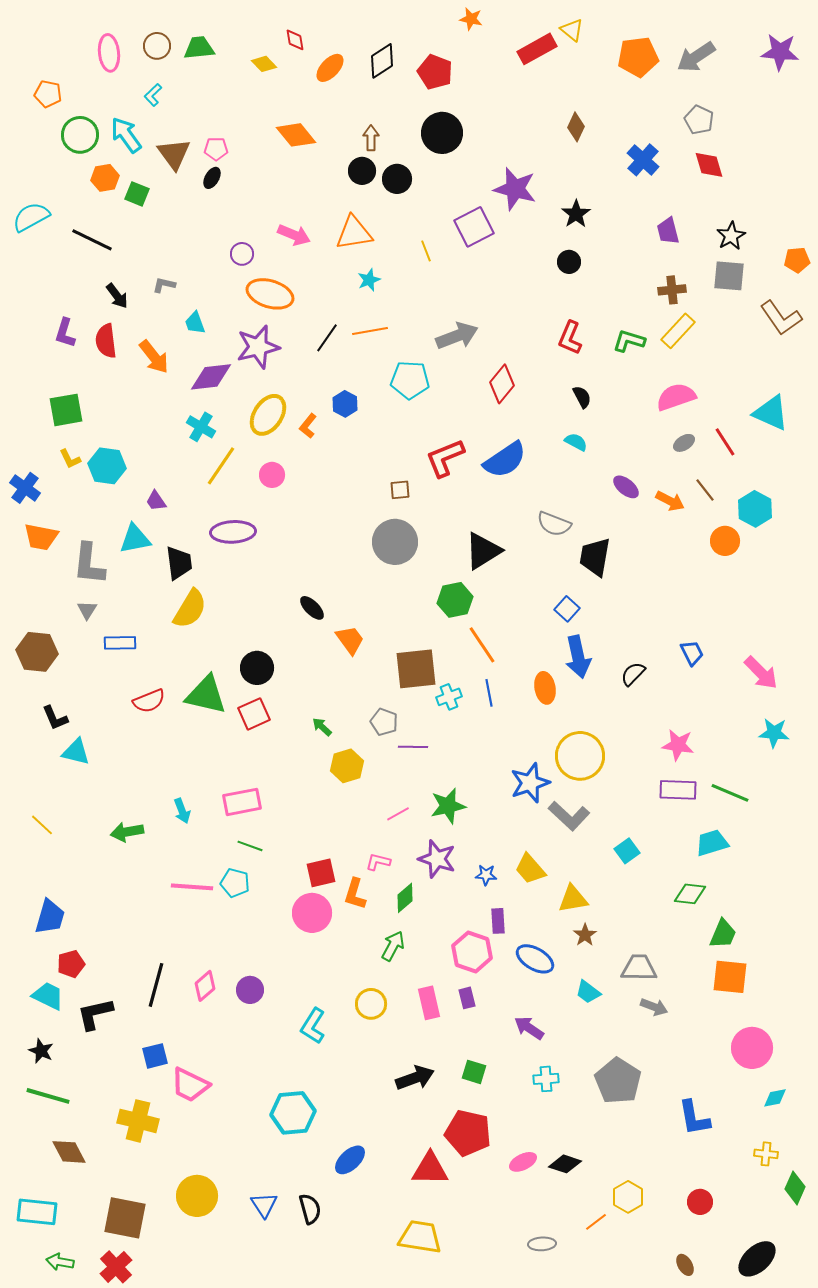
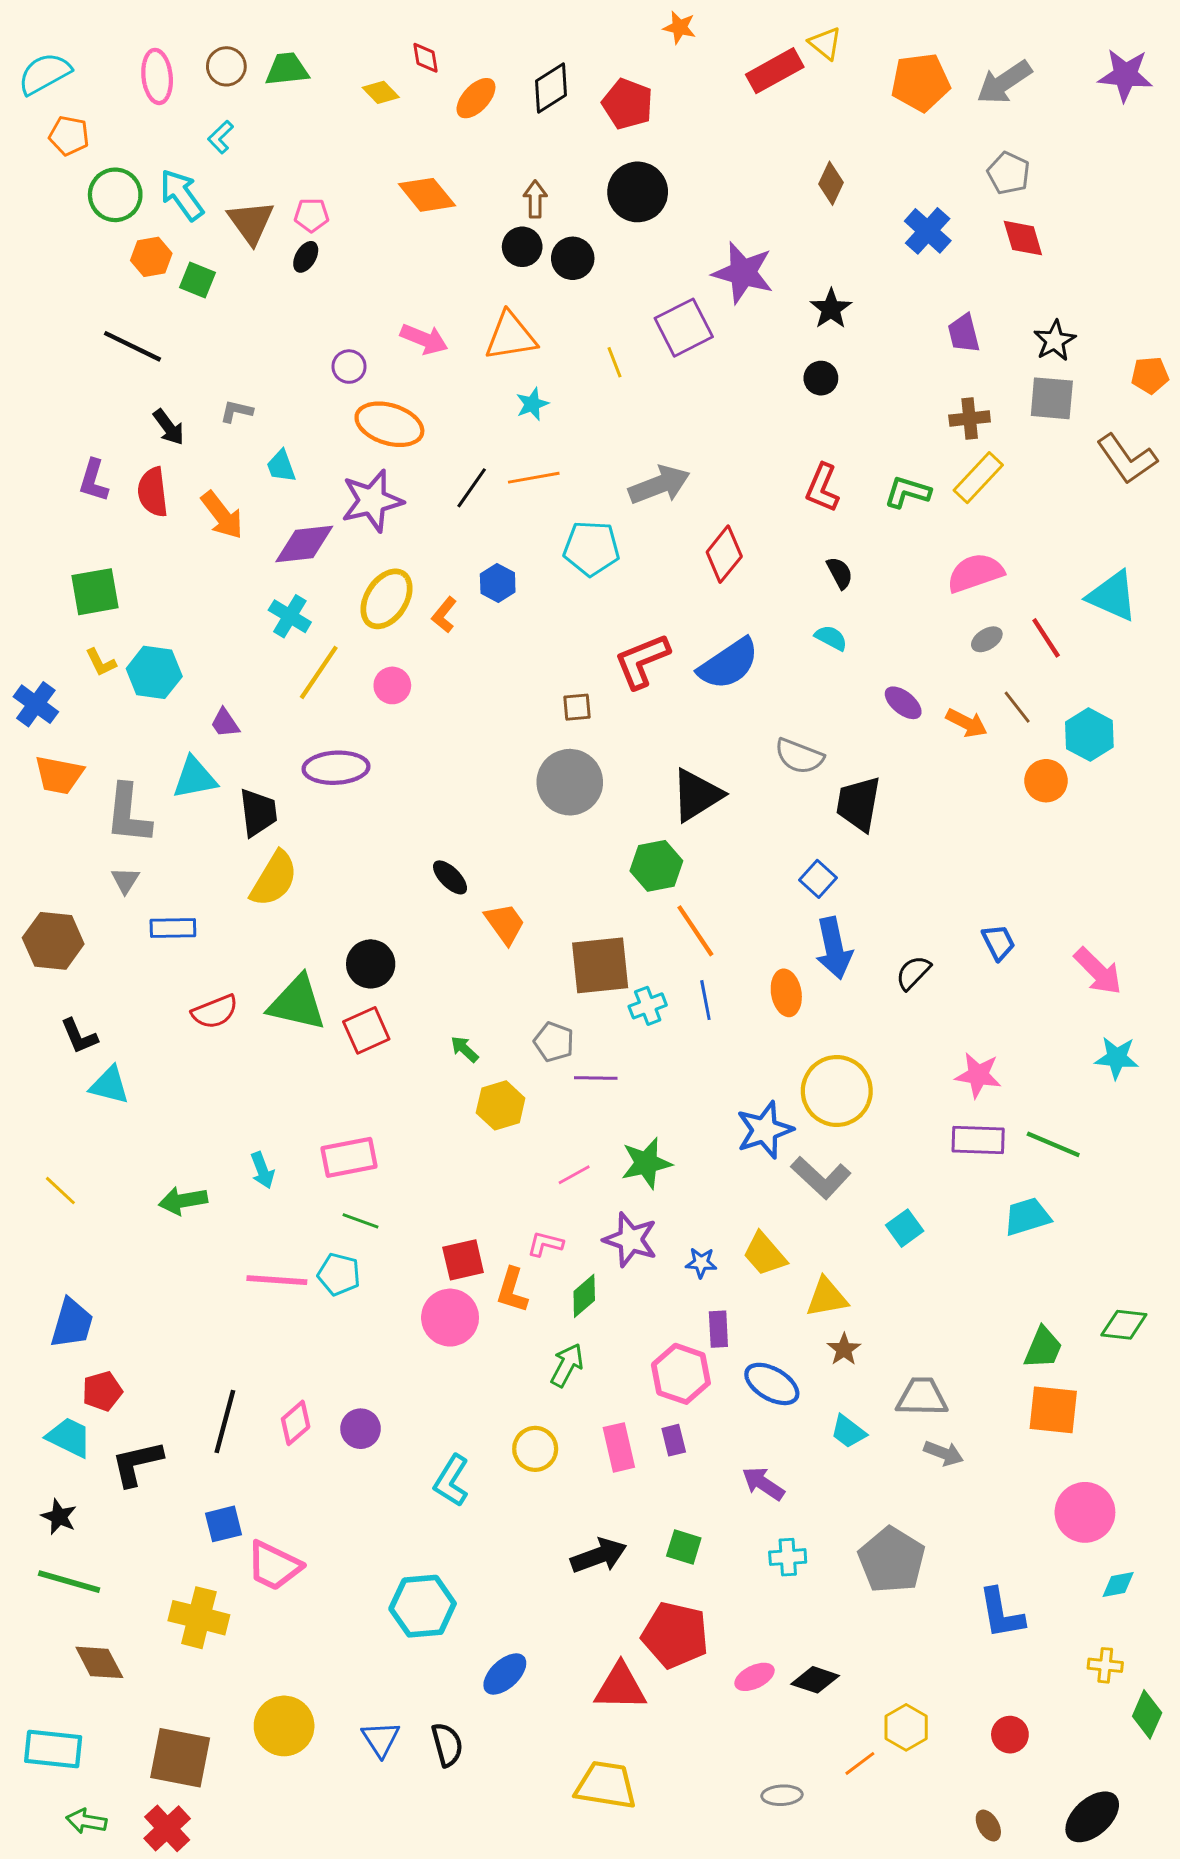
cyan semicircle: (31, 217) -> (45, 74), moved
green diamond: (690, 894) -> (1124, 1325), moved

